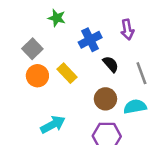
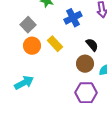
black semicircle: (111, 64) -> (92, 45), moved
cyan arrow: (53, 125) -> (24, 83), moved

